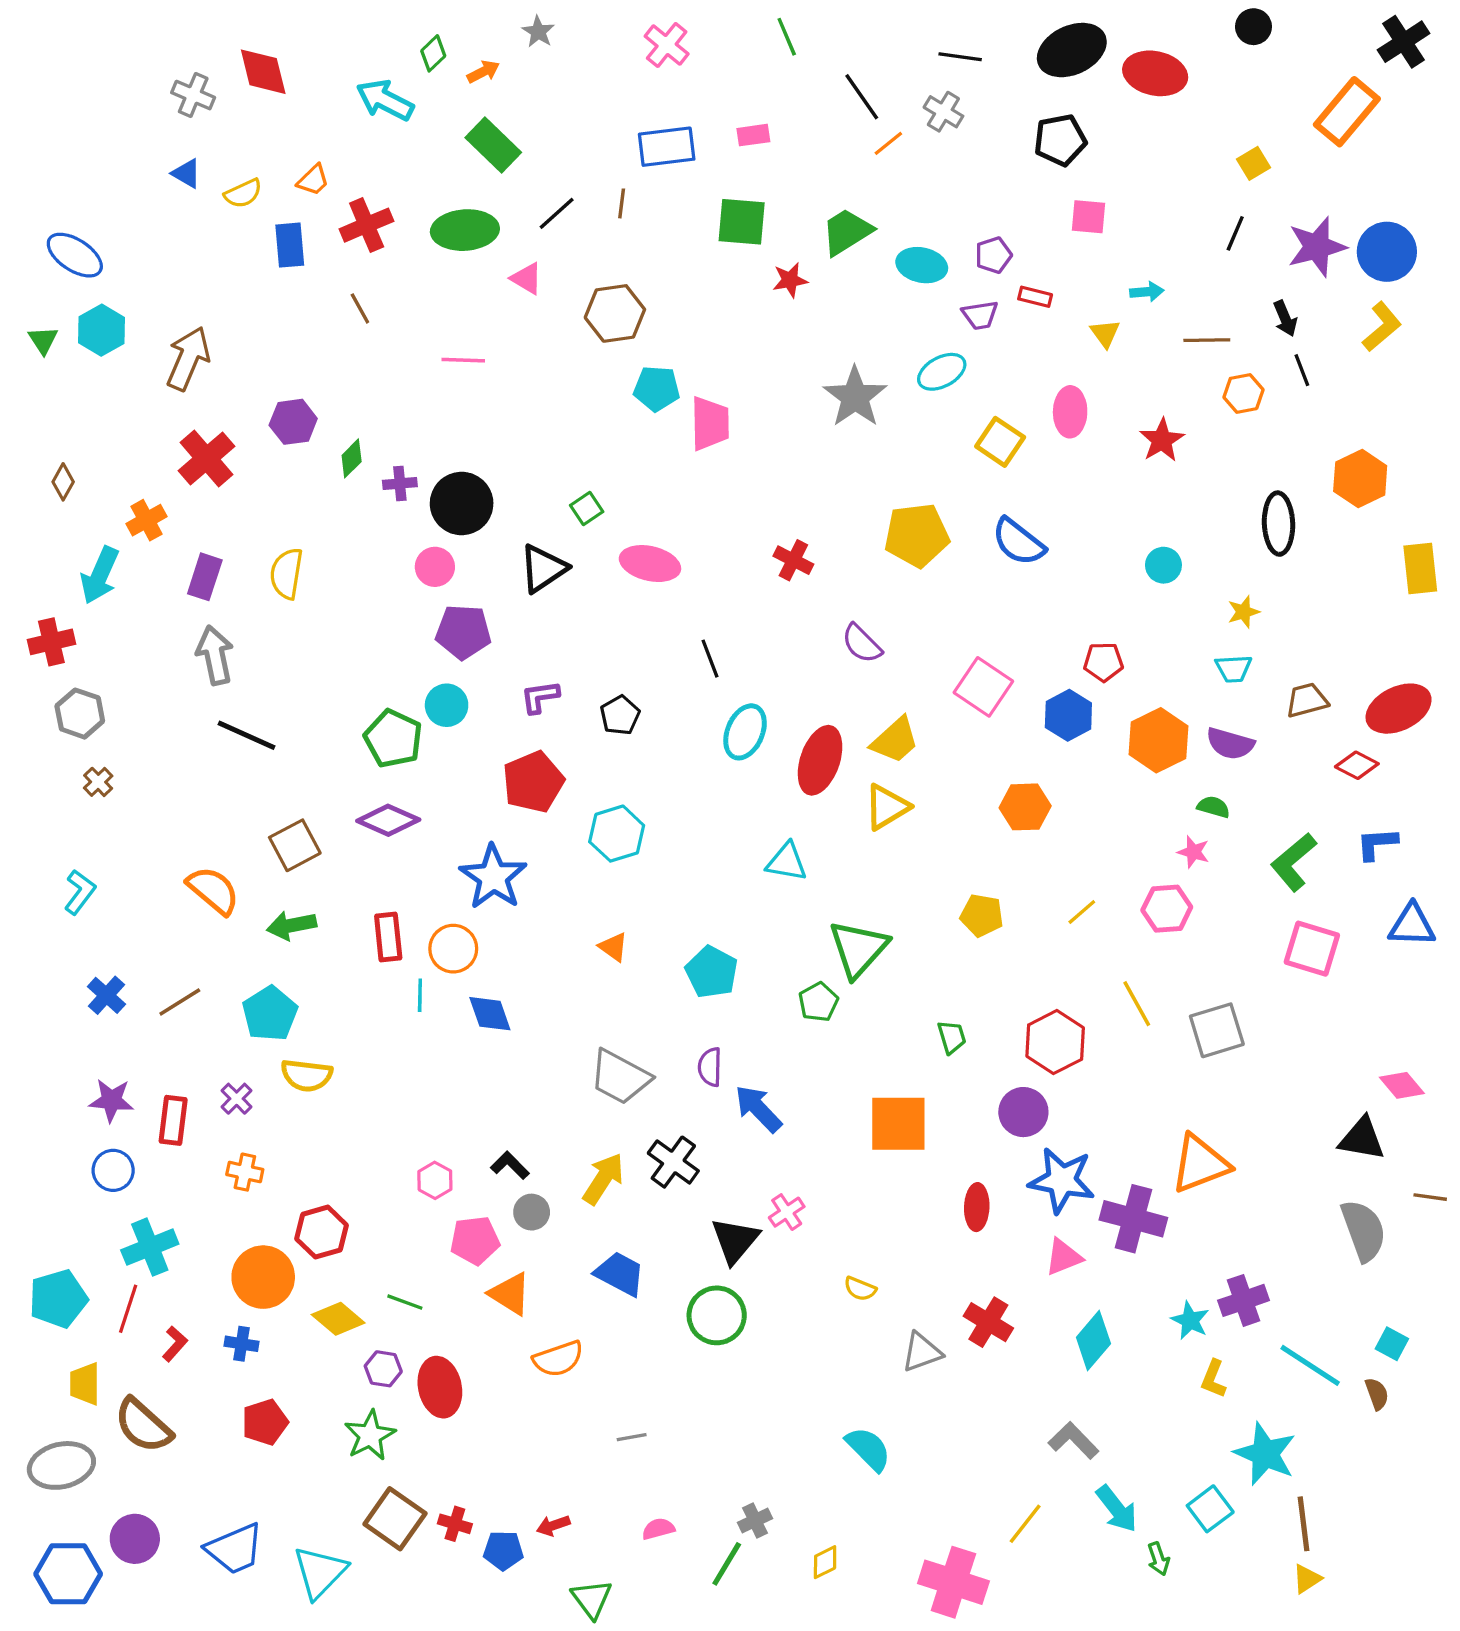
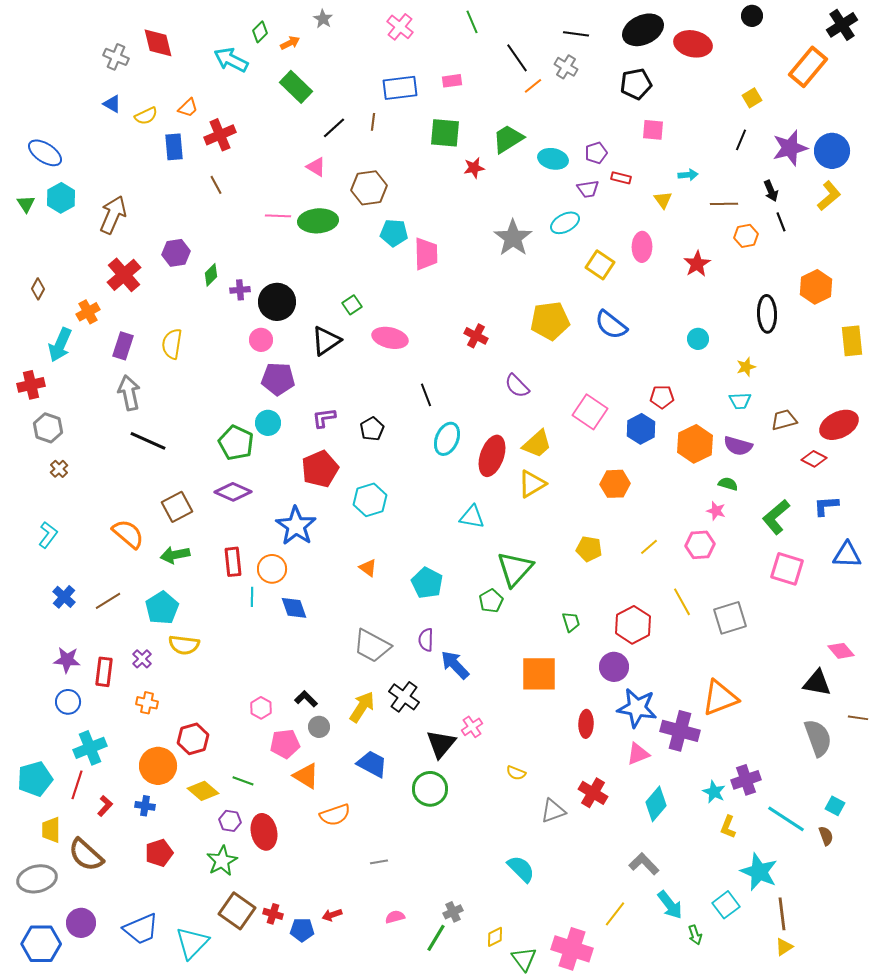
green ellipse: (465, 230) -> (318, 221), moved
green triangle: (592, 1599) -> (524, 959), moved

